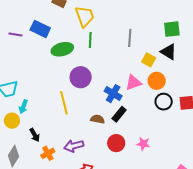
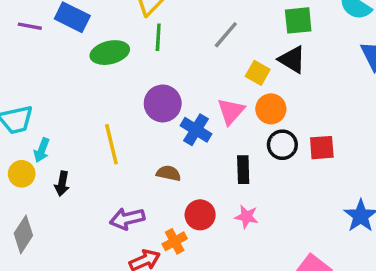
gray line: (130, 38) -> (226, 35), turned 36
purple circle: (81, 77) -> (163, 103), moved
pink triangle: (133, 82) -> (231, 111), turned -30
black rectangle: (119, 114) -> (243, 170), moved, turned -42
black arrow: (35, 135) -> (62, 184), moved, turned 40
orange cross: (48, 153) -> (175, 241), moved

